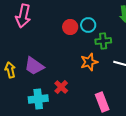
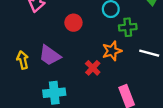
red circle: (70, 27) -> (73, 23), moved
red cross: (61, 87) -> (93, 68), moved

